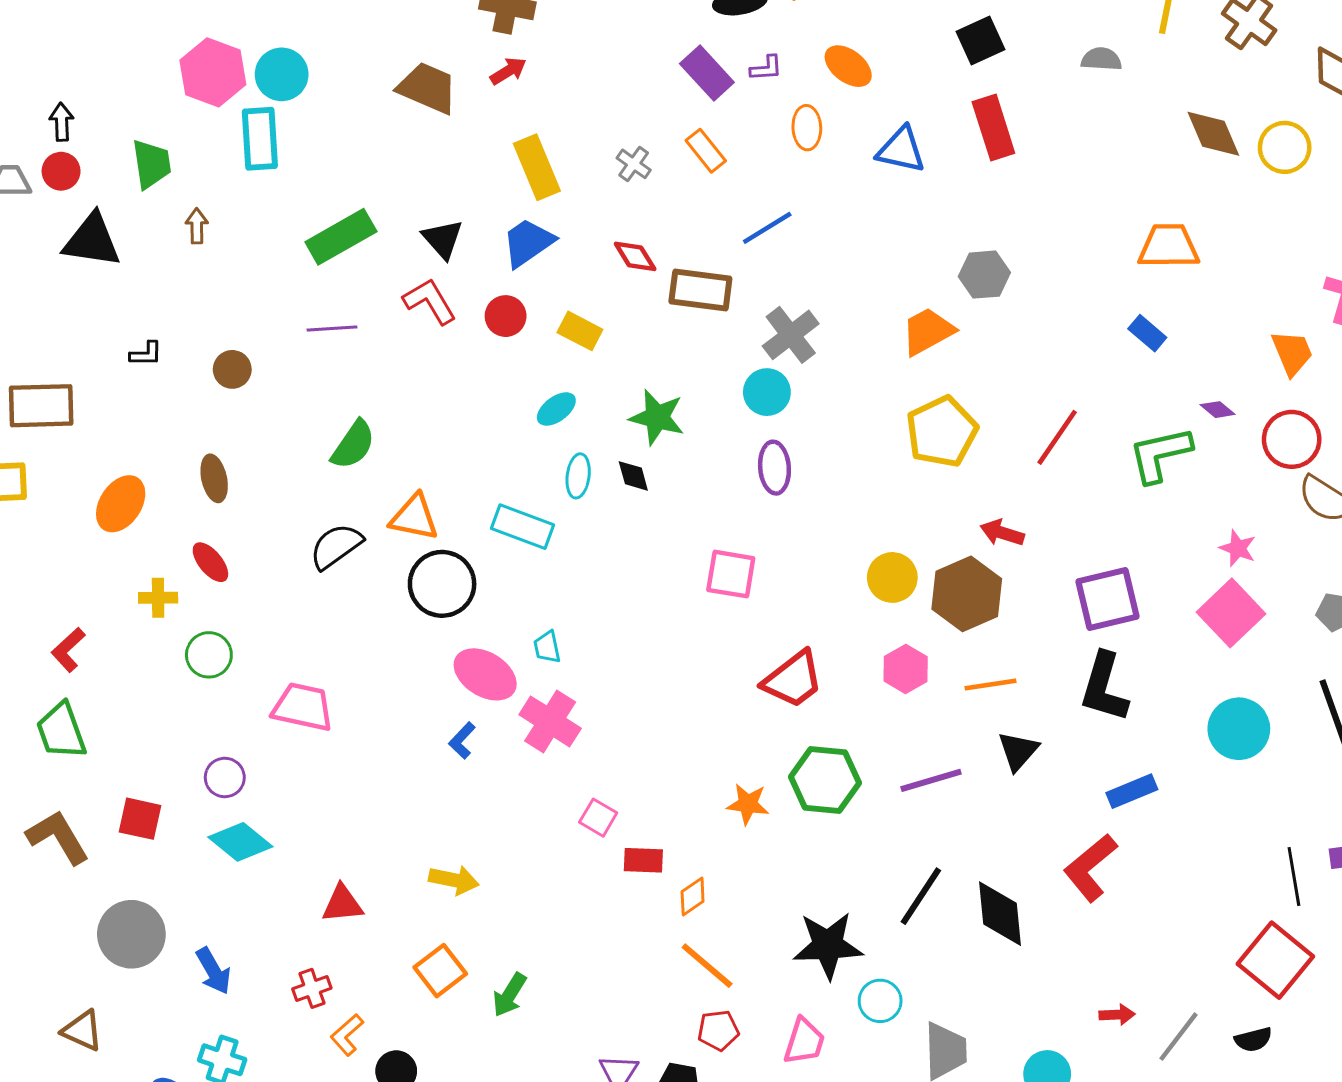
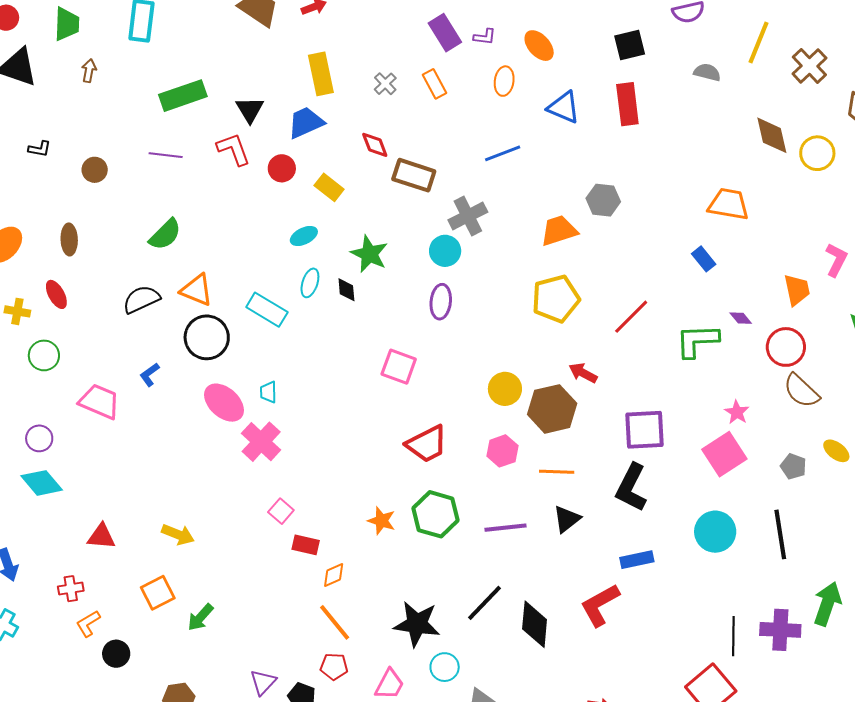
blue line: (767, 228) -> (503, 153), moved
blue L-shape: (462, 740) -> (150, 375), moved

